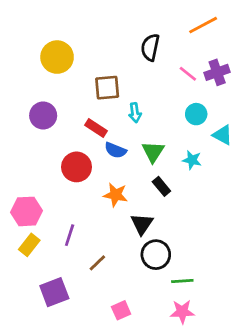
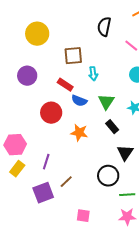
black triangle: (142, 224) -> (125, 153), moved
purple square: (54, 292) -> (43, 193), moved
pink square: (121, 310) -> (83, 216), turned 32

